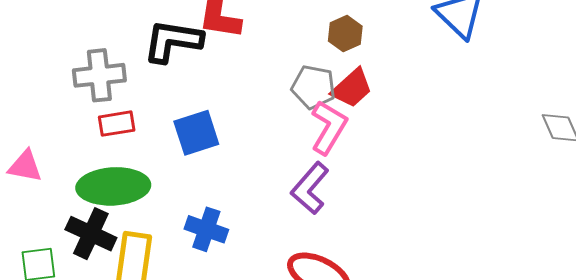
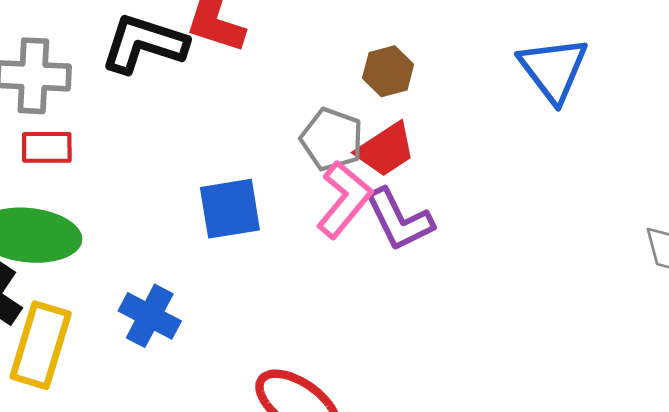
blue square: (196, 133) -> (230, 209), moved
purple L-shape: (310, 188) -> (399, 220), moved, turned -76

